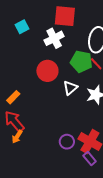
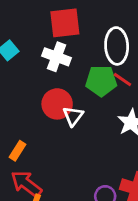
white cross: (54, 38) -> (57, 57), turned -30
white triangle: (70, 88) -> (73, 116), moved

